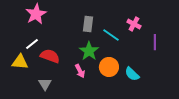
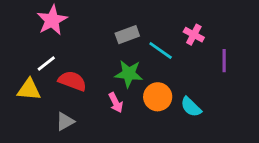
gray rectangle: (88, 24) -> (127, 35), turned 63
green star: (89, 51) -> (129, 74), turned -30
gray triangle: (45, 84) -> (65, 121), turned 32

